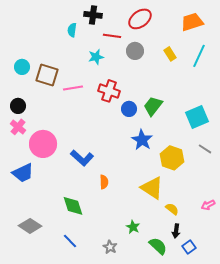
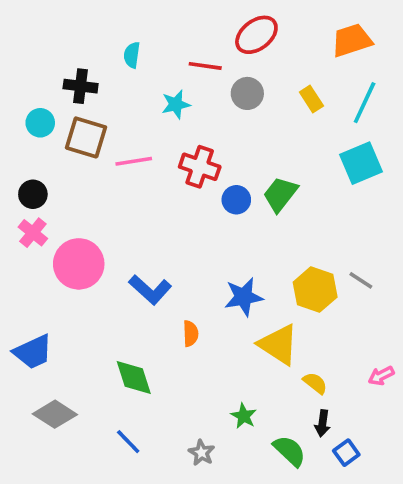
black cross: (93, 15) -> (81, 86), moved
cyan square: (197, 117) -> (361, 163), moved
blue star: (142, 140) -> (244, 297), moved, turned 30
gray line: (205, 149) -> (361, 280), moved
blue trapezoid: (23, 173) -> (33, 352), moved

